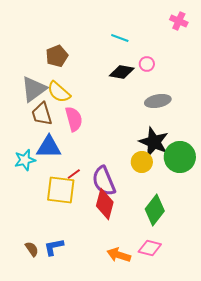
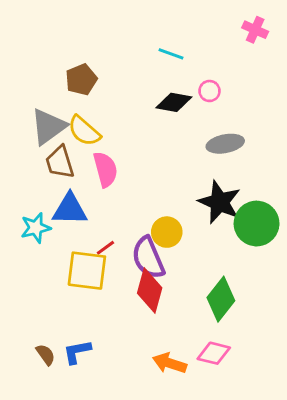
yellow circle: (142, 162) -> (167, 232), moved

